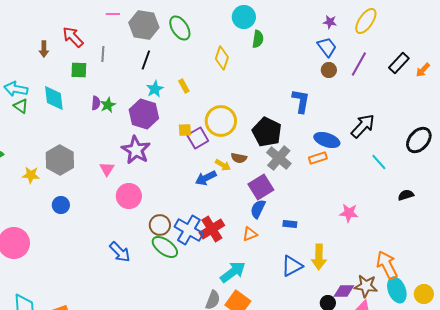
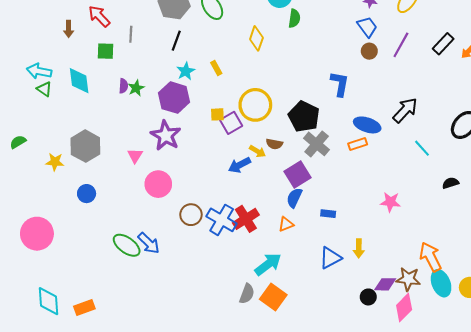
green ellipse: (165, 247) -> (127, 245), moved
yellow arrow: (319, 257) -> (359, 248), size x0.7

